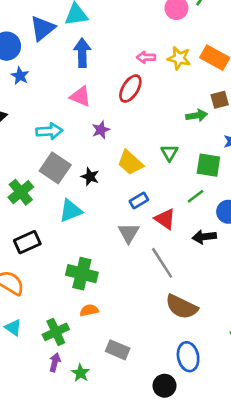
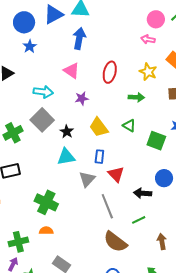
pink arrow: (146, 57) -> (148, 39), moved
yellow star: (179, 58) -> (148, 72), moved
red ellipse: (130, 89) -> (110, 72), turned -30
green arrow: (197, 115) -> (136, 97), moved
green triangle: (169, 153) -> (129, 126), turned -40
green line: (196, 196) -> (139, 220), moved
blue rectangle: (139, 201) -> (99, 157), turned -64
cyan triangle: (71, 211) -> (66, 157), moved

